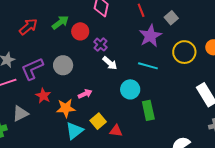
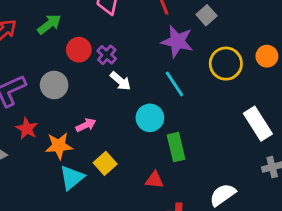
red circle: (80, 31) -> (79, 50), moved
purple star: (150, 36) -> (177, 41), turned -30
cyan line: (148, 66) -> (174, 84), turned 42
red triangle: (116, 131) -> (154, 180), moved

